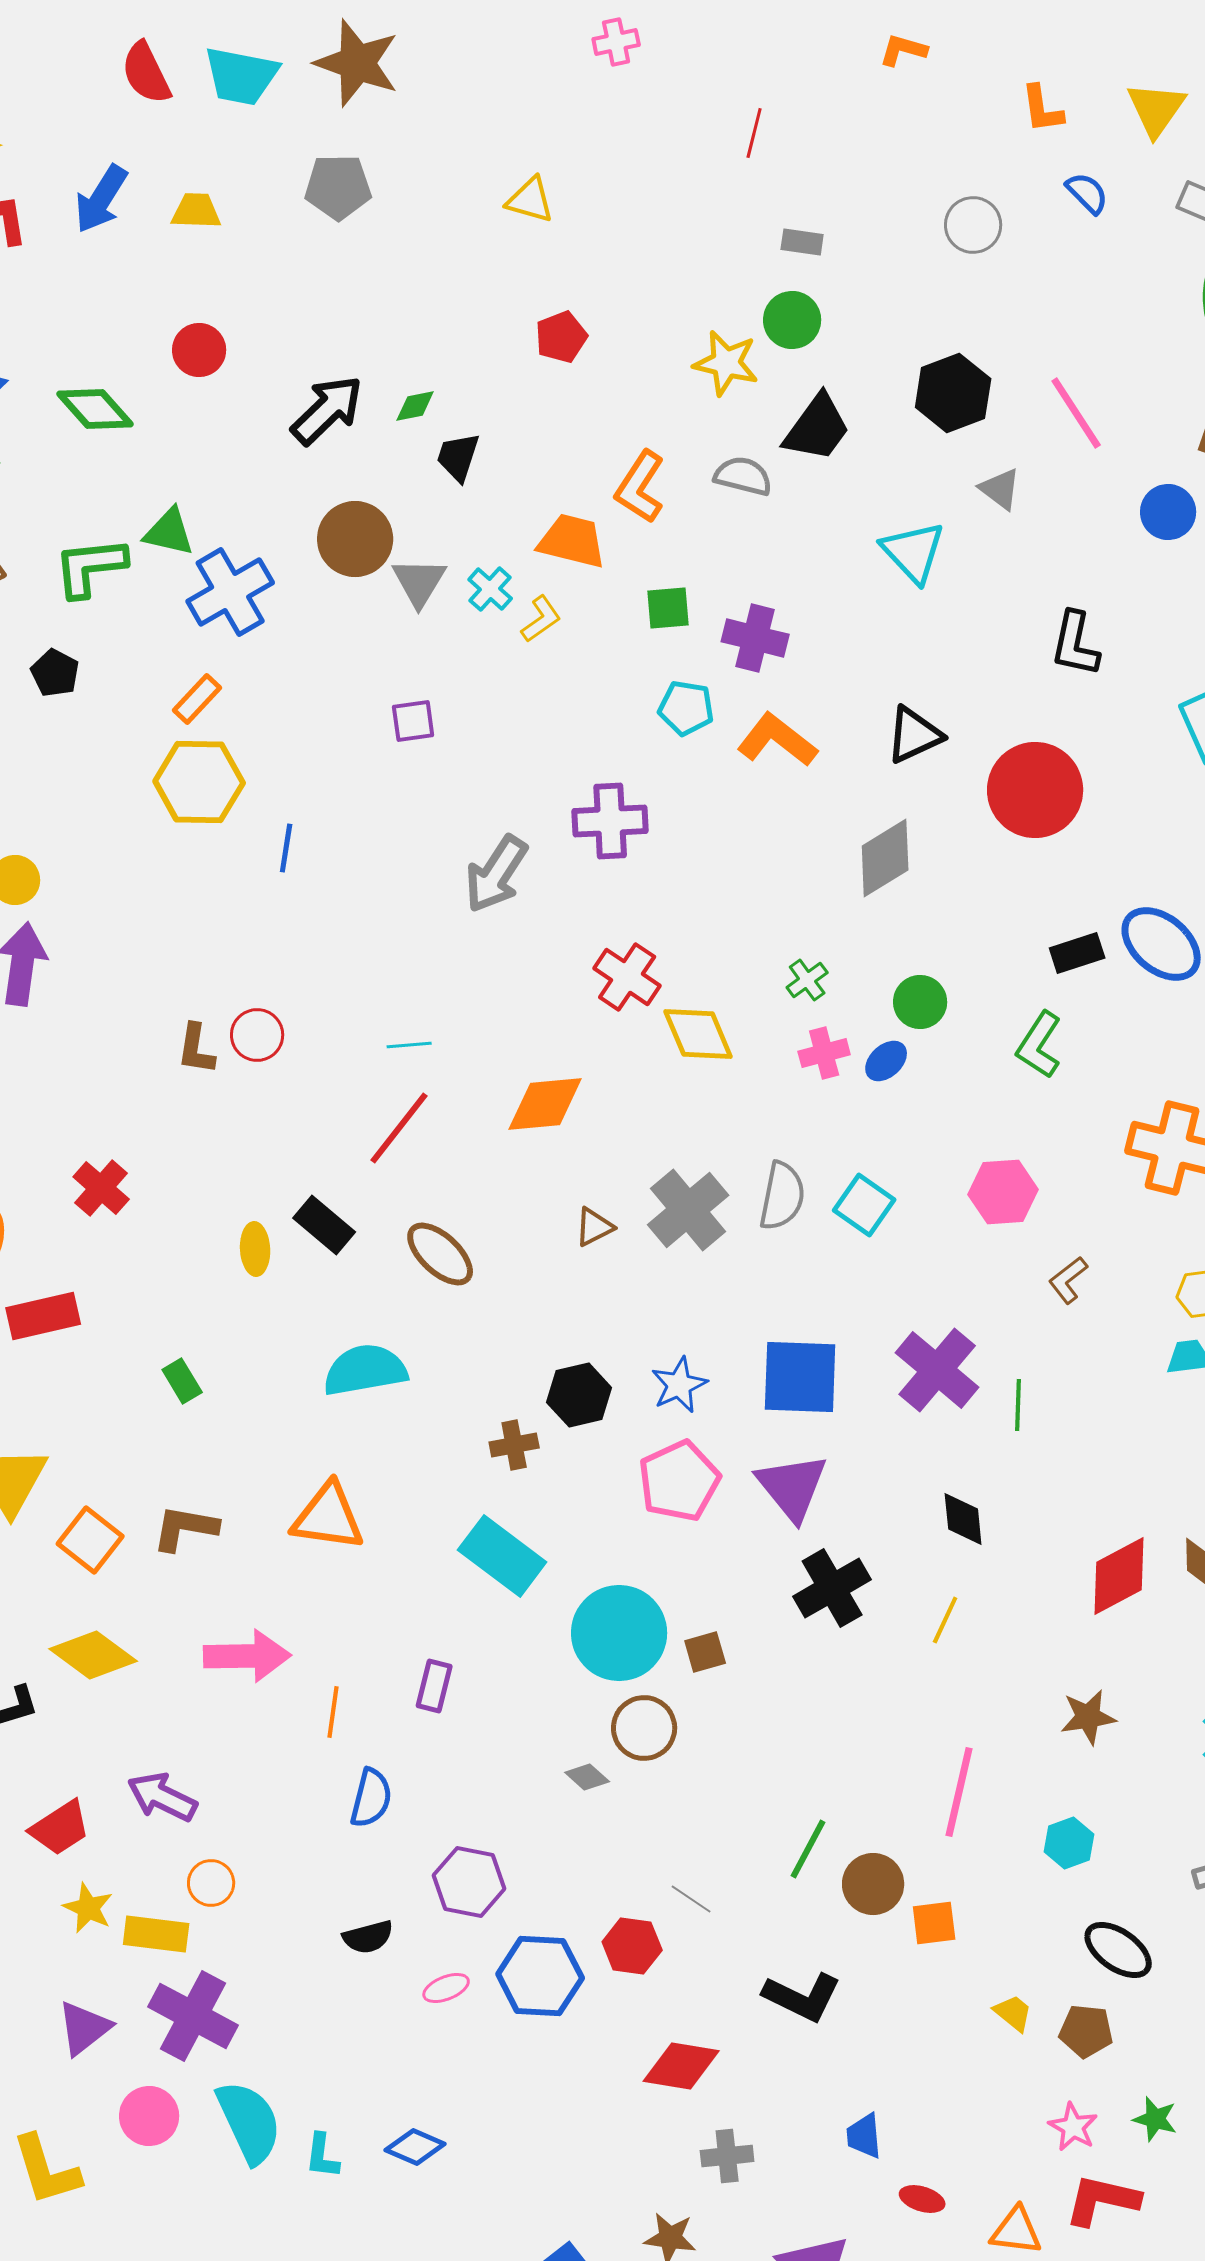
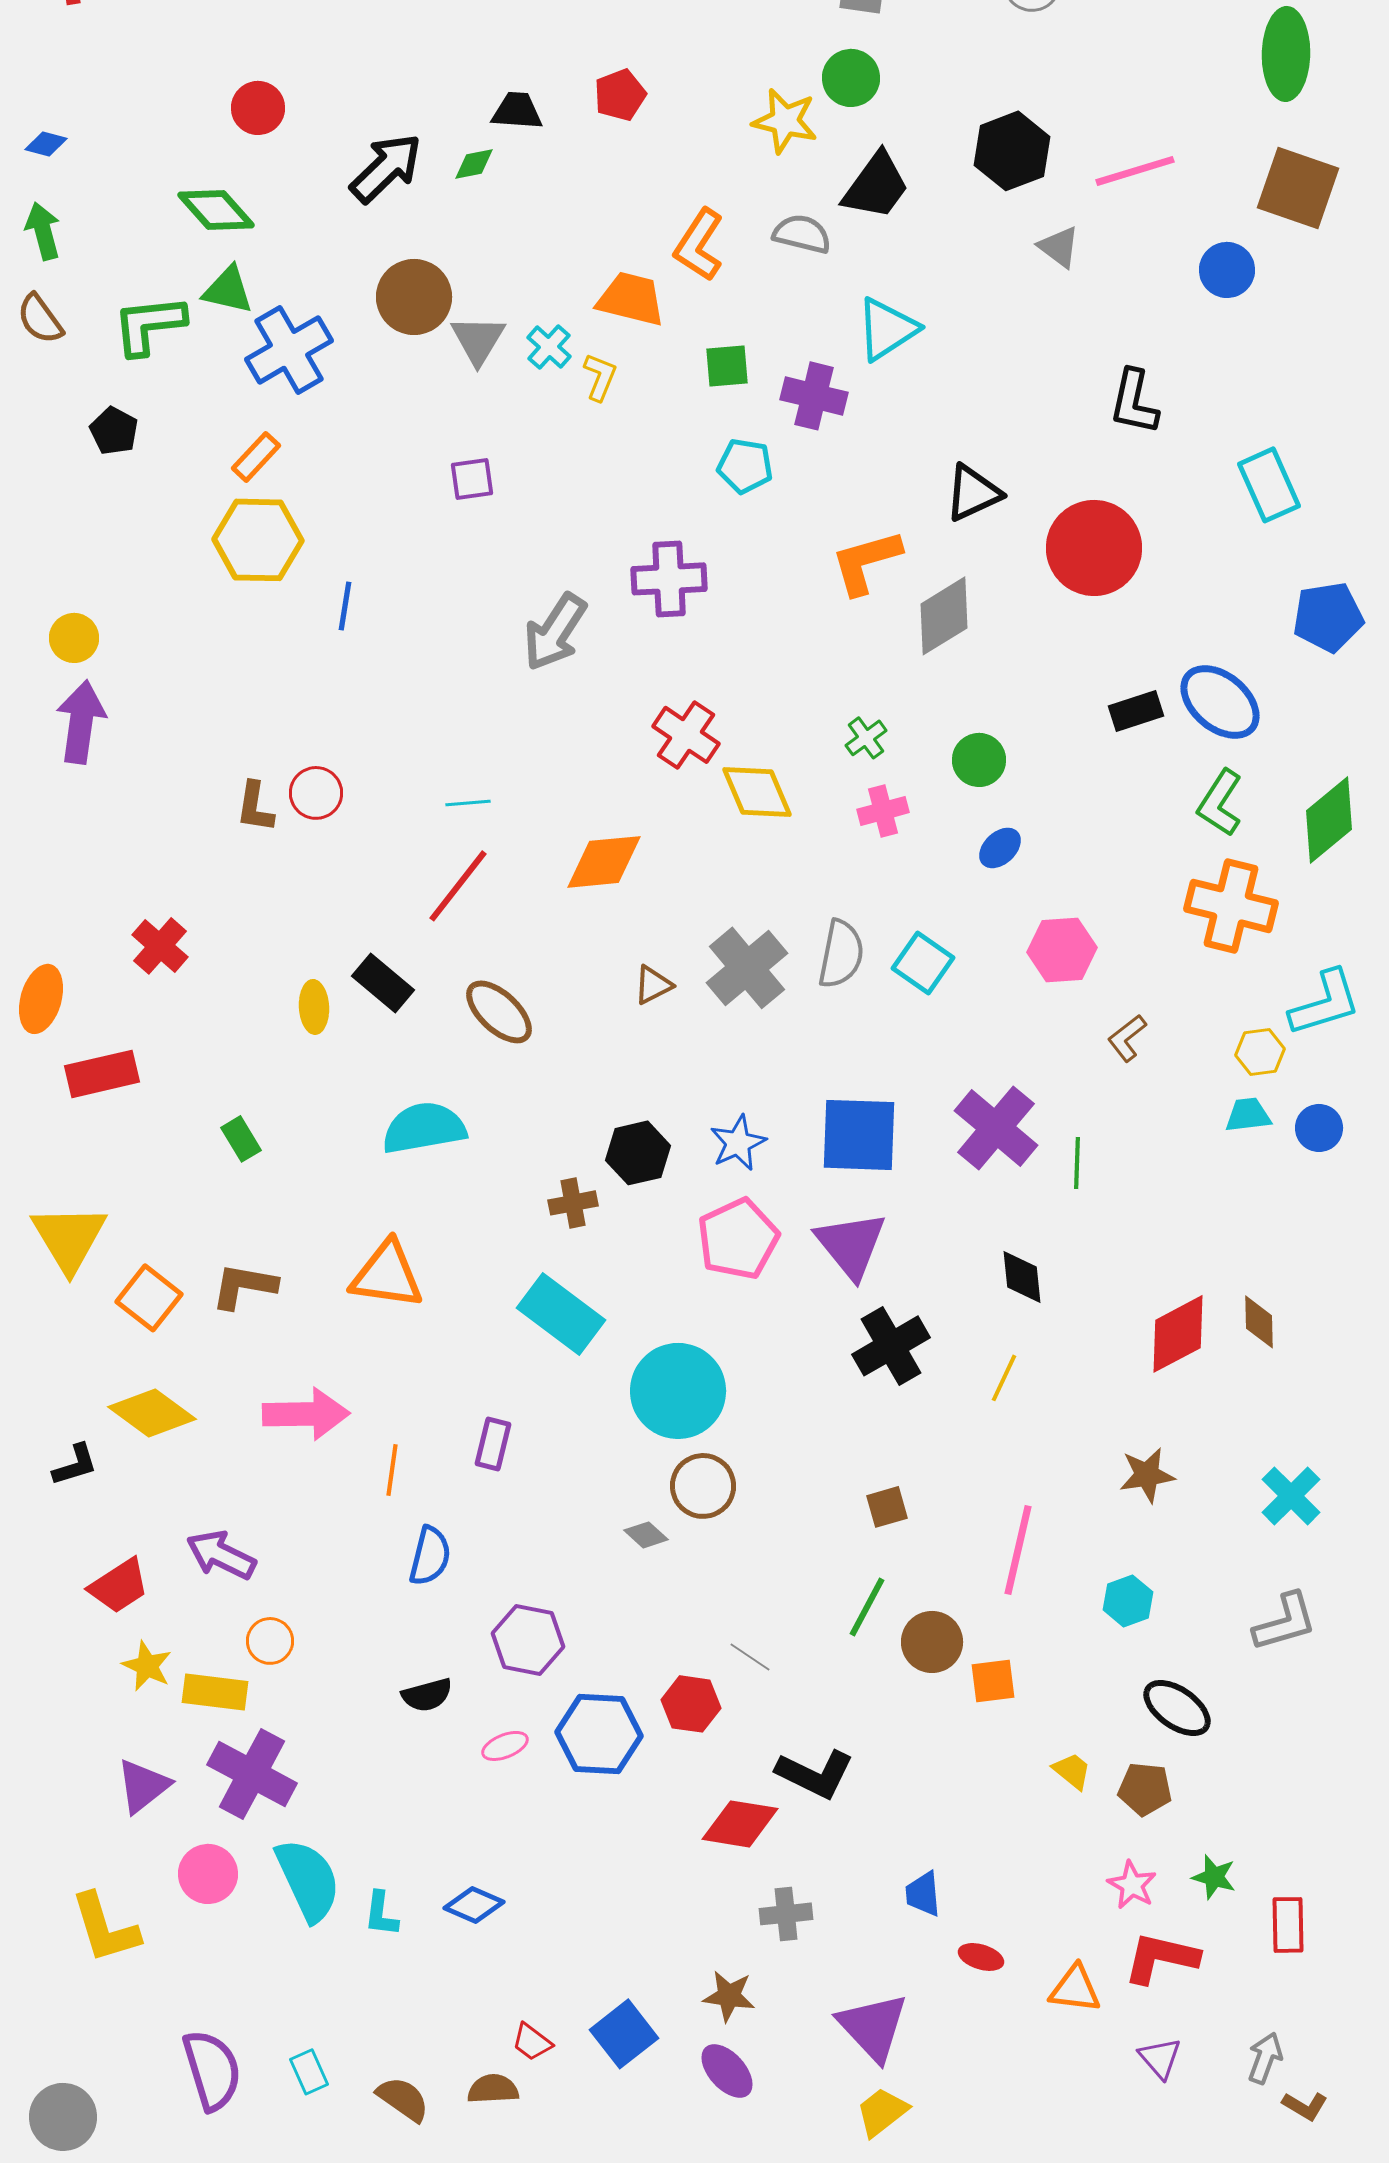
green diamond: (95, 409) -> (216, 210), moved
pink line: (1076, 413) -> (1135, 171), turned -74
black trapezoid: (458, 457) -> (517, 111), moved, turned 76
cyan triangle: (913, 552) -> (887, 329), moved, turned 40
yellow L-shape: (541, 619) -> (600, 377), turned -33
orange L-shape: (777, 740) -> (866, 562), moved, turned -54
green L-shape: (1039, 1045) -> (1220, 803), moved
blue ellipse: (886, 1061) -> (1000, 848), moved
brown square: (705, 1652) -> (887, 1507), moved
black L-shape: (802, 1997) -> (815, 1774), moved

